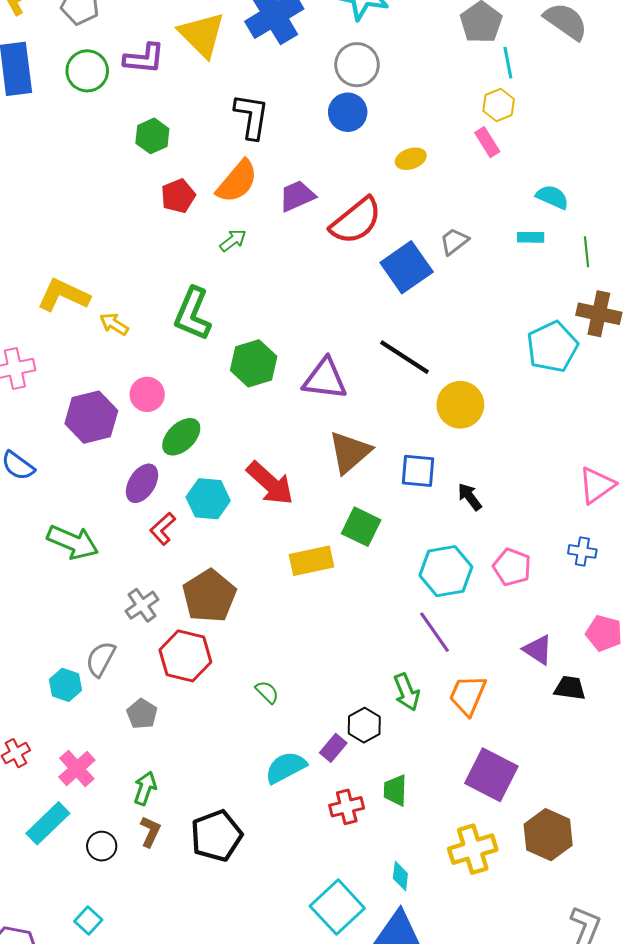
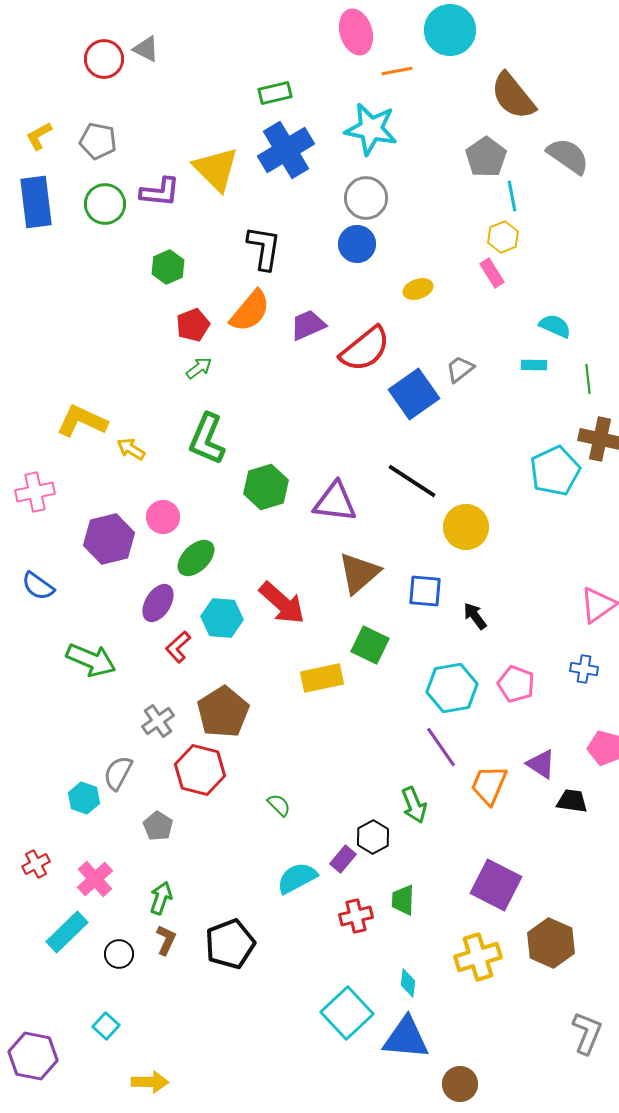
green arrow: (233, 240) -> (199, 368), moved
orange trapezoid: (468, 695) -> (489, 785), moved

